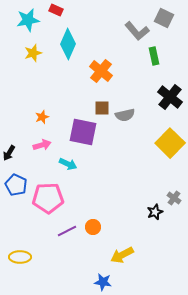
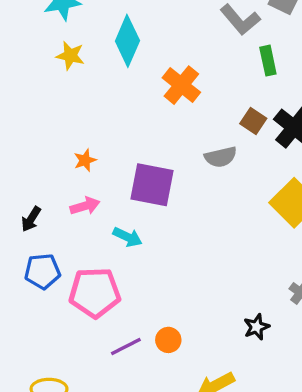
yellow star: (33, 53) -> (70, 56), turned 30
brown square: (102, 108) -> (253, 121), moved, turned 35
blue pentagon: (16, 185) -> (42, 271), turned -30
black star: (155, 212) -> (257, 327), moved

